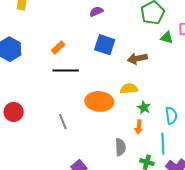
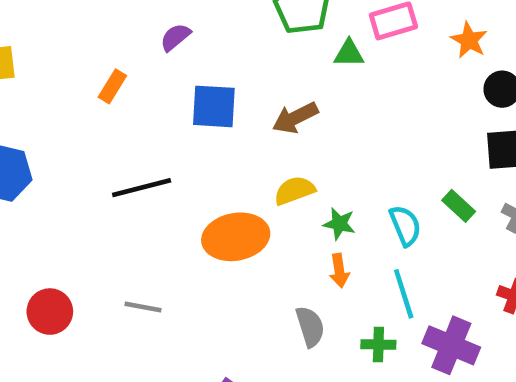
orange rectangle: (58, 48) -> (112, 86), moved
gray line: (63, 122) -> (143, 307), moved, turned -42

